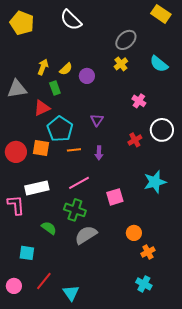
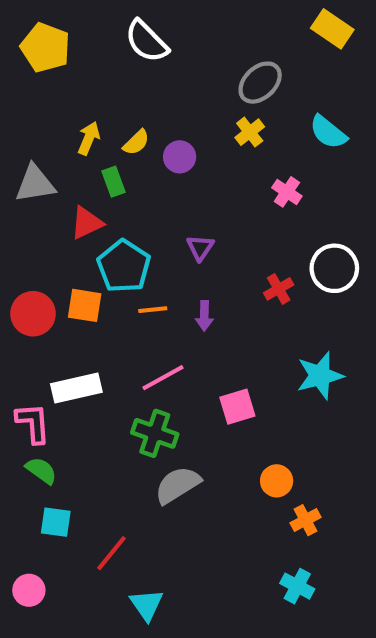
pink cross: (139, 101) -> (287, 192), moved
green semicircle: (49, 228) -> (41, 471), moved
red line: (44, 281) -> (111, 553), moved

